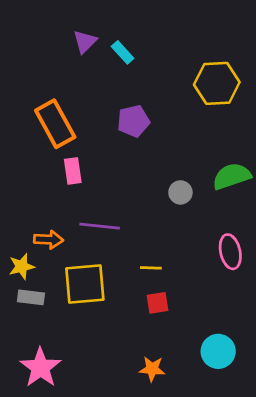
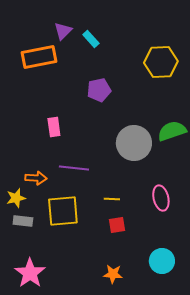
orange rectangle: (55, 124) -> (39, 57), moved, turned -72
gray circle: (180, 192) -> (134, 143), size x2.0
pink ellipse: (230, 252) -> (161, 198), moved

